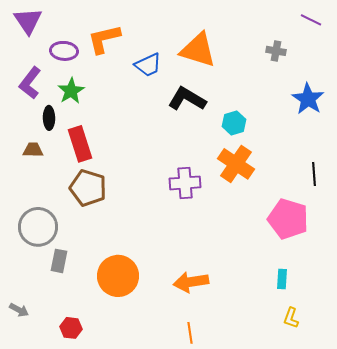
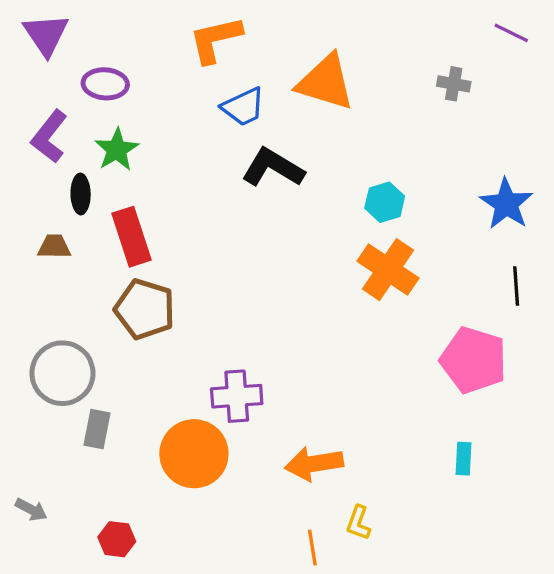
orange L-shape: (104, 39) -> (215, 39), moved
black L-shape: (187, 99) -> (273, 168), moved
blue star: (308, 99) -> (506, 204), moved
purple cross: (185, 183) -> (237, 396), moved
yellow L-shape: (291, 318) -> (358, 523), moved

